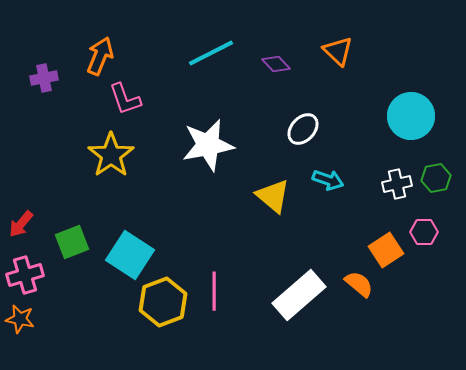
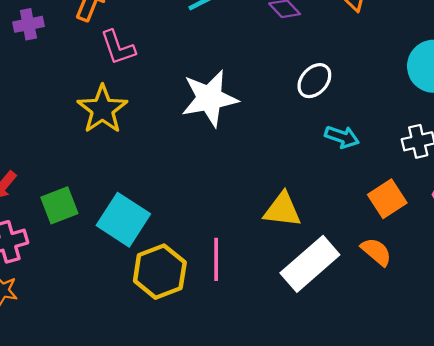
yellow triangle: (273, 196) -> (282, 210), moved, turned -33
orange square: (386, 250) -> (387, 199), moved

